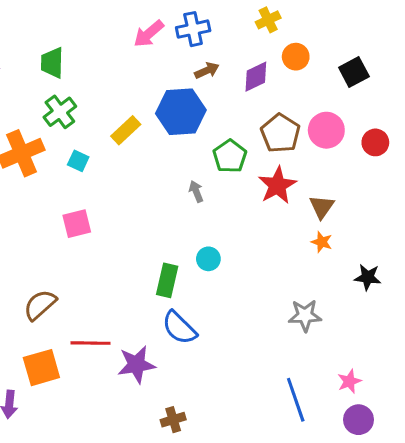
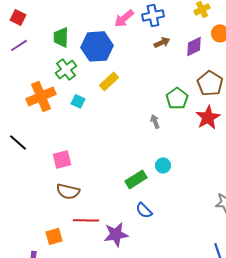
blue hexagon: (181, 112) -> (97, 46), moved
pink square: (77, 224) -> (62, 159), moved
green rectangle: (167, 280) -> (136, 179), turned 45
brown semicircle: (40, 305) -> (68, 191), moved, turned -125
blue semicircle: (179, 328) -> (144, 210), size x0.7
orange square: (41, 368) -> (54, 236), size x0.7

